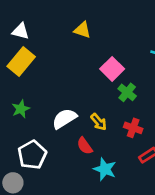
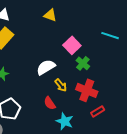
white semicircle: (64, 119) -> (46, 67), moved
red cross: (133, 128) -> (87, 90), size x1.5

